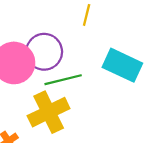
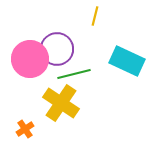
yellow cross: (49, 112) -> (61, 103), turned -30

